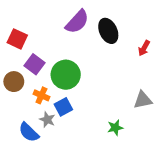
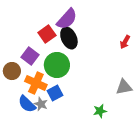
black ellipse: (108, 31) -> (69, 38), moved
red square: (17, 39) -> (47, 34), moved, turned 30
orange cross: (41, 95) -> (36, 83), size x1.5
blue semicircle: (29, 132) -> (27, 104), moved

